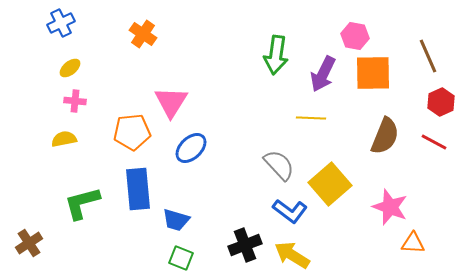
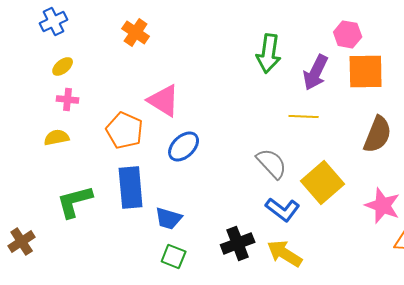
pink triangle: (171, 102) -> (164, 100), turned -30
orange pentagon: (132, 132) -> (125, 130), turned 30

